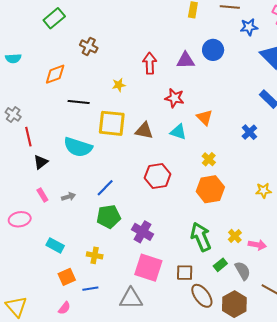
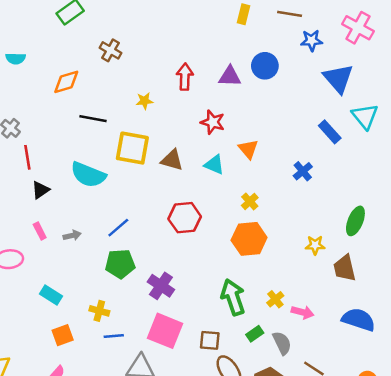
blue line: (90, 289) -> (114, 336), moved

